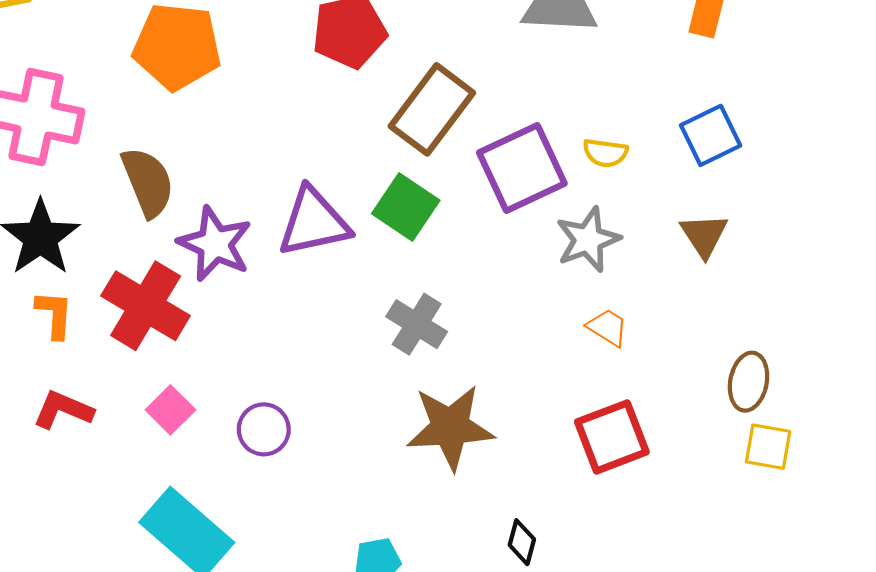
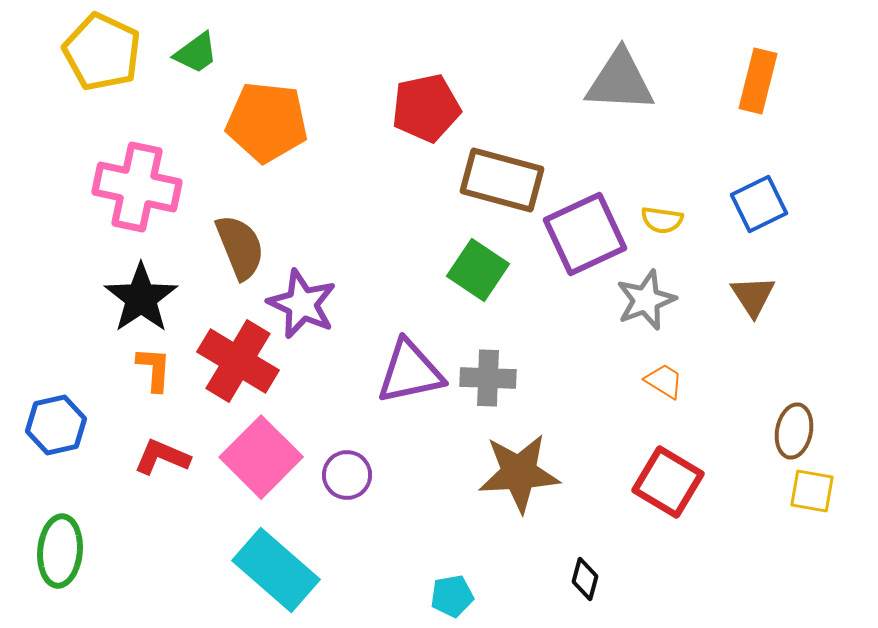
brown rectangle: (432, 109) -> (502, 180), turned 68
purple triangle: (314, 222) -> (410, 372), moved
gray cross: (417, 324) -> (488, 378), turned -30
pink square: (170, 410) -> (261, 457), size x1.8
red square: (612, 437) -> (668, 482), turned -38

